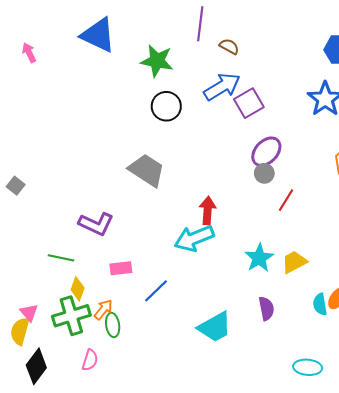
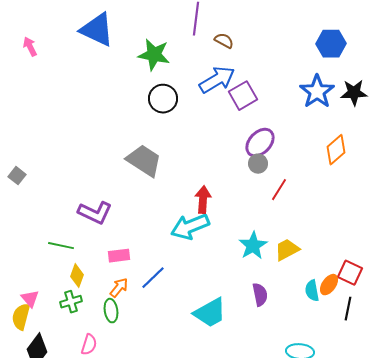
orange arrow: (103, 310) -> (119, 288), moved
green cross: (71, 316) -> (71, 302), size x0.6

